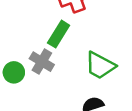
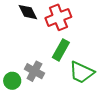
green rectangle: (59, 34) -> (61, 50), moved

